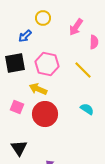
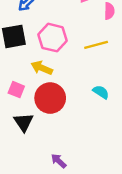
yellow line: (83, 70) -> (96, 45), turned -60
black triangle: (19, 148) -> (24, 122), moved

